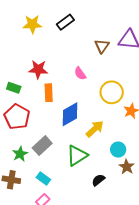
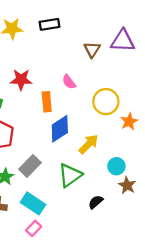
black rectangle: (65, 22) -> (49, 24), turned 30
orange rectangle: (49, 93) -> (47, 102), moved
cyan rectangle: (43, 179) -> (33, 203), size x1.5

